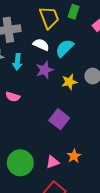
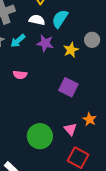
cyan arrow: (17, 62) -> (18, 41), turned 56
purple star: (45, 70) -> (45, 43), turned -30
pink triangle: (53, 162) -> (70, 129), turned -40

